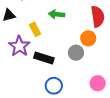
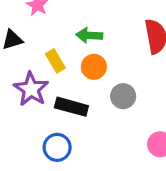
orange circle: (88, 38) -> (94, 67), moved
blue circle: (54, 86) -> (57, 147), moved

